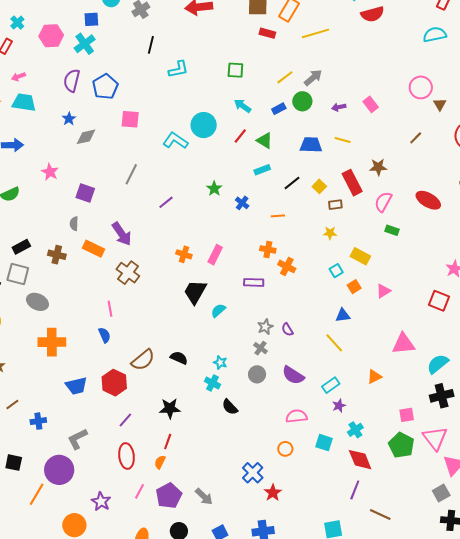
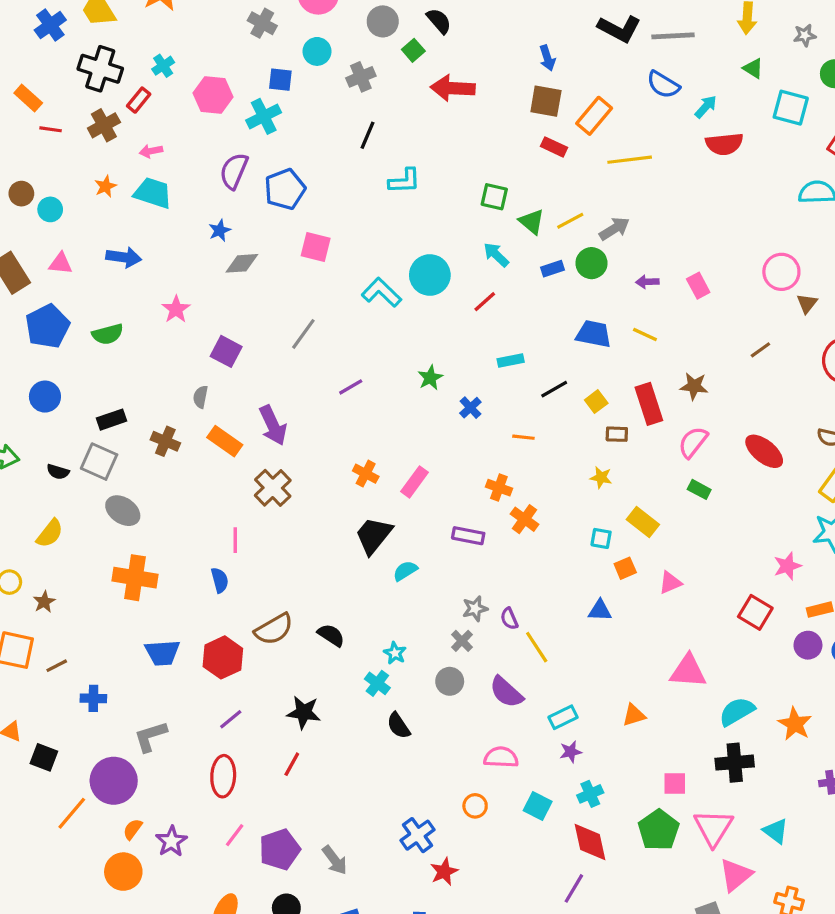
green triangle: (265, 141) -> (532, 222), moved
cyan square: (336, 271) -> (601, 538), turned 32
yellow line: (334, 343) -> (537, 647), moved
orange semicircle: (160, 462) -> (133, 829), moved

